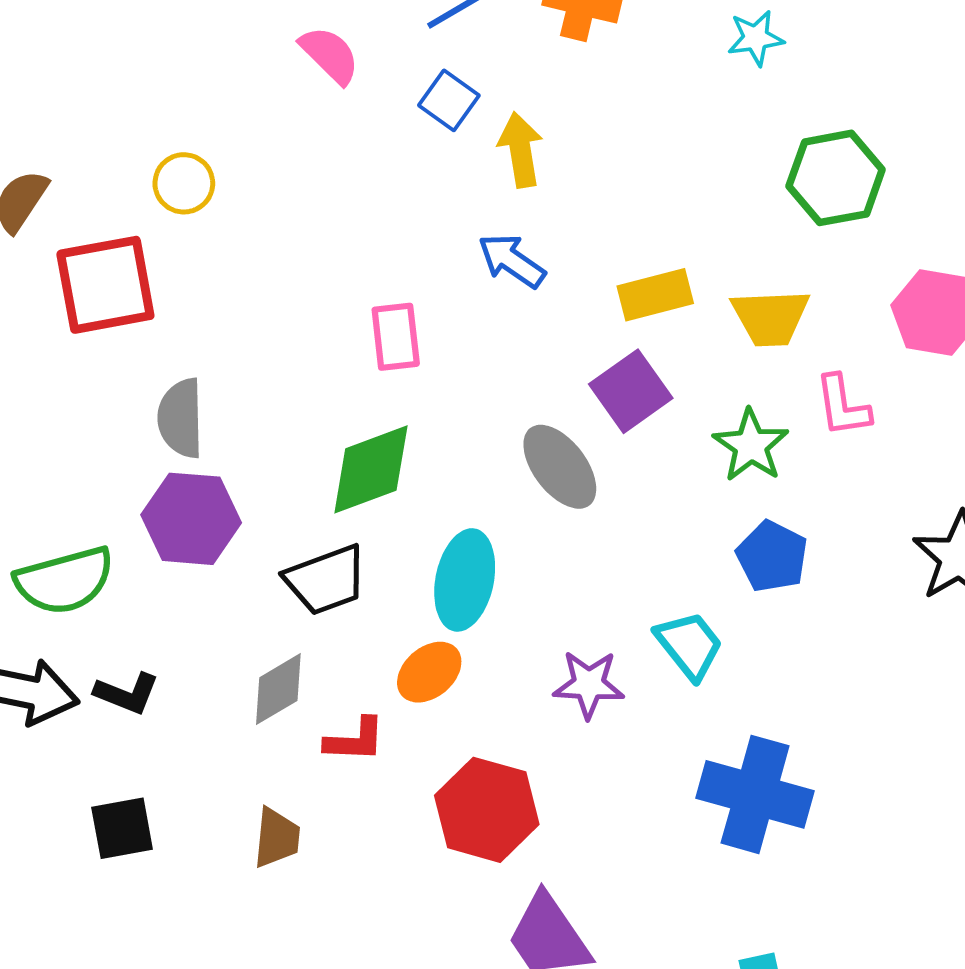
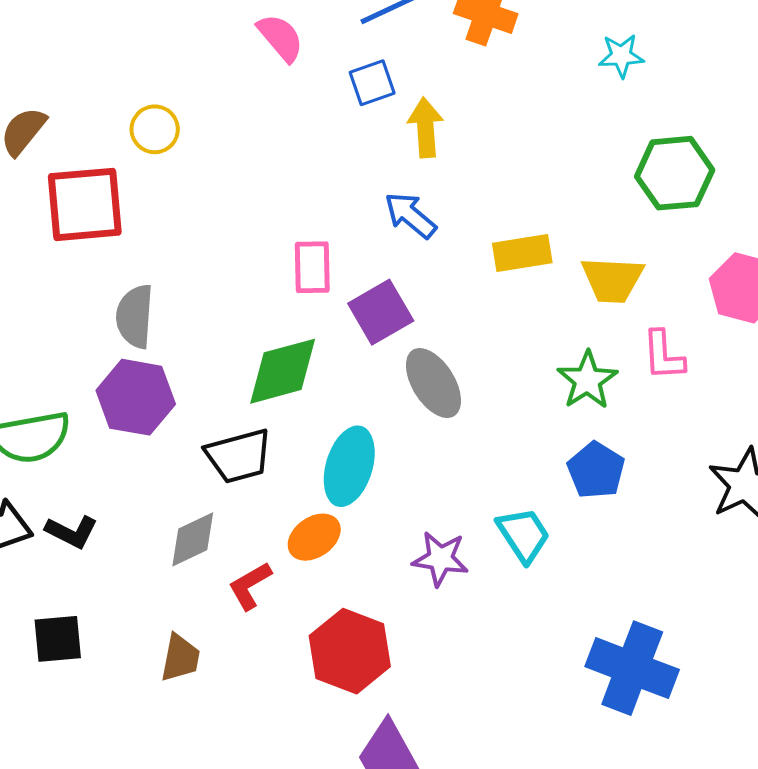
blue square: (449, 100) -> (372, 83), turned 30
purple square: (631, 391) -> (381, 312), moved
red L-shape: (355, 740) -> (250, 586), turned 142
blue cross: (755, 794) -> (632, 668), moved

